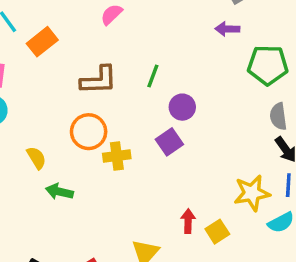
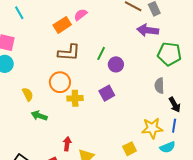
purple arrow: (227, 29) -> (148, 30), size x1.5
orange rectangle: (42, 42) -> (62, 25), moved
purple circle: (182, 107) -> (116, 64), moved
gray semicircle: (278, 116) -> (159, 86), moved
red arrow: (188, 221) -> (67, 144), moved

